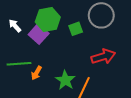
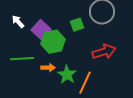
green hexagon: (48, 20) -> (53, 42), moved
orange arrow: (36, 73) -> (48, 68), moved, turned -120

